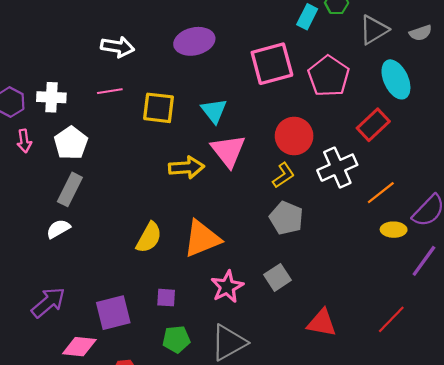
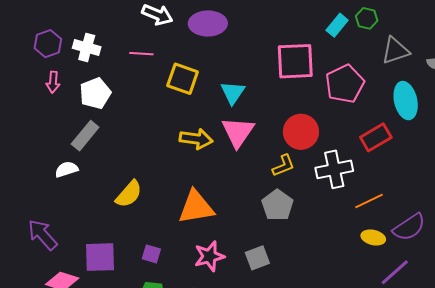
purple ellipse: (194, 41) -> (208, 23), moved
yellow semicircle: (149, 237) -> (129, 194), moved
purple arrow: (48, 302) -> (43, 235), turned -104

